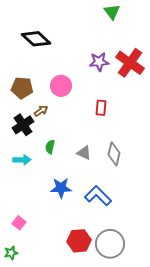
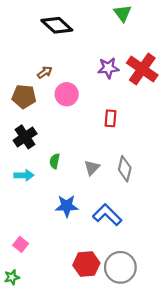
black diamond: (36, 39) -> (57, 25), moved
brown arrow: (41, 111) -> (45, 72), moved
gray triangle: (84, 153) -> (92, 168), turned 49

